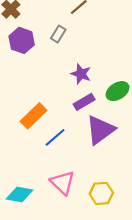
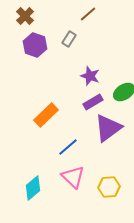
blue line: (55, 137) -> (68, 147), moved
cyan diamond: (20, 194) -> (33, 188), turned -50

